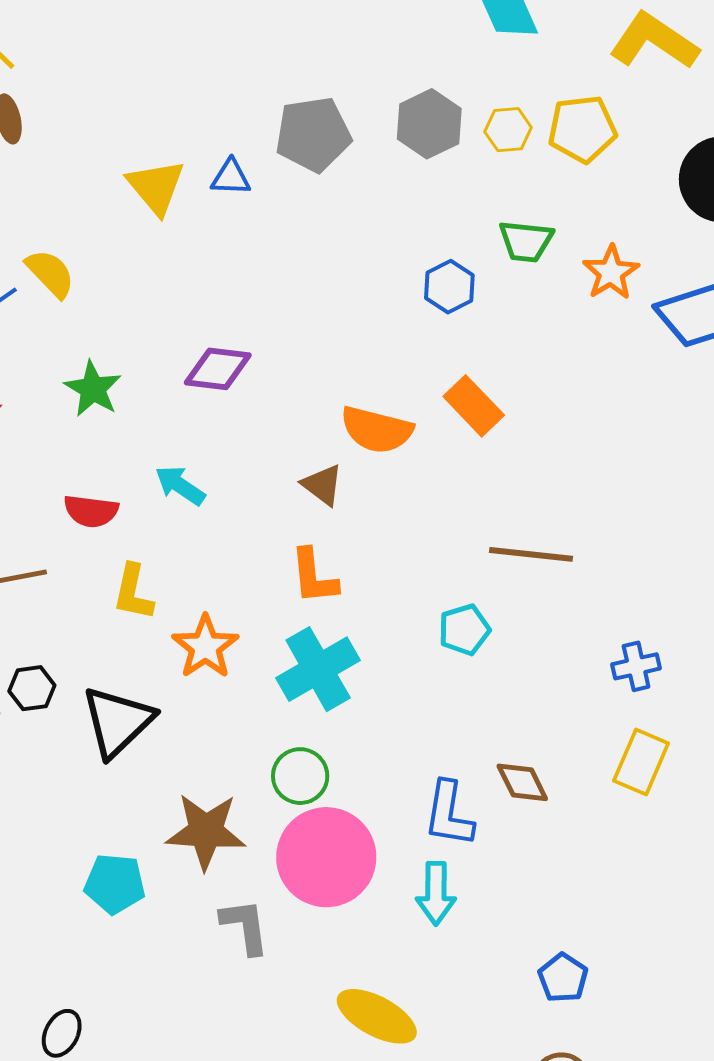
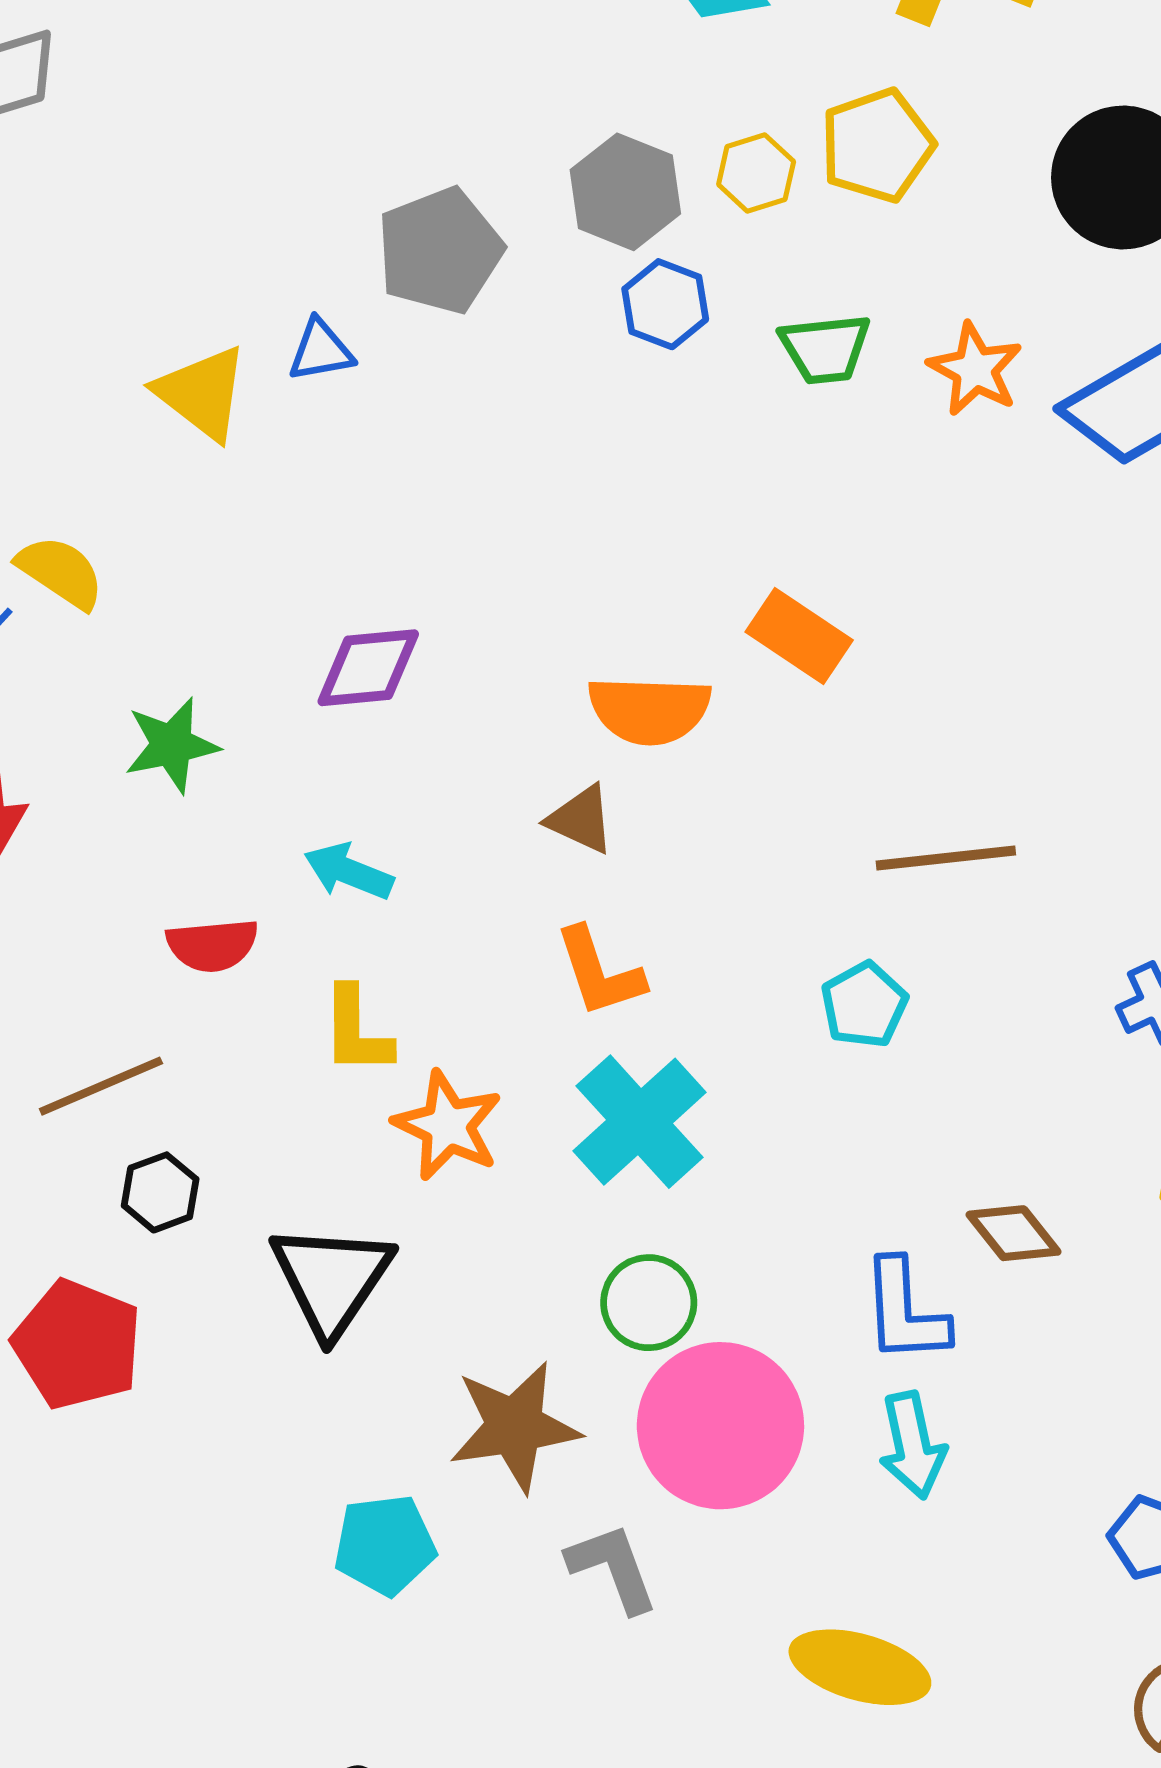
blue hexagon: (449, 287) -> (665, 304), moved
green star: (93, 389) -> (172, 745), turned -30
yellow L-shape: (133, 592) -> (356, 1031), moved
black hexagon: (32, 688) -> (160, 1192), moved

